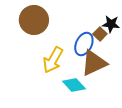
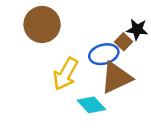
blue ellipse: (84, 44) -> (104, 54), turned 50

